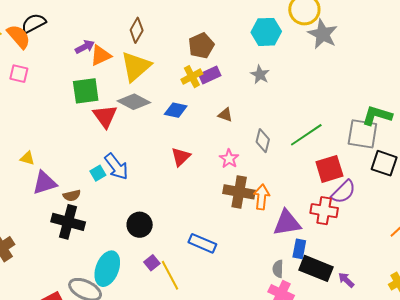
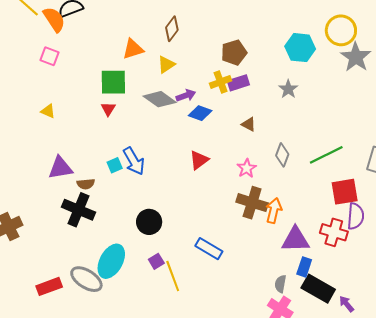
purple arrow: (85, 47) -> (186, 95), moved
yellow triangle: (136, 66) -> (166, 65), size x0.6
red triangle: (105, 116) -> (108, 109), moved, size x0.6
yellow triangle: (27, 158) -> (48, 111), moved
purple semicircle: (343, 192) -> (356, 216), turned -48

